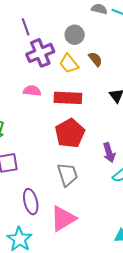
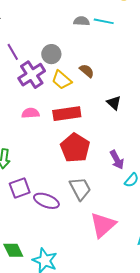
gray circle: (75, 35) -> (51, 54), moved
purple ellipse: (31, 202) -> (46, 201), moved, turned -45
pink triangle: (63, 219) -> (103, 225), moved

